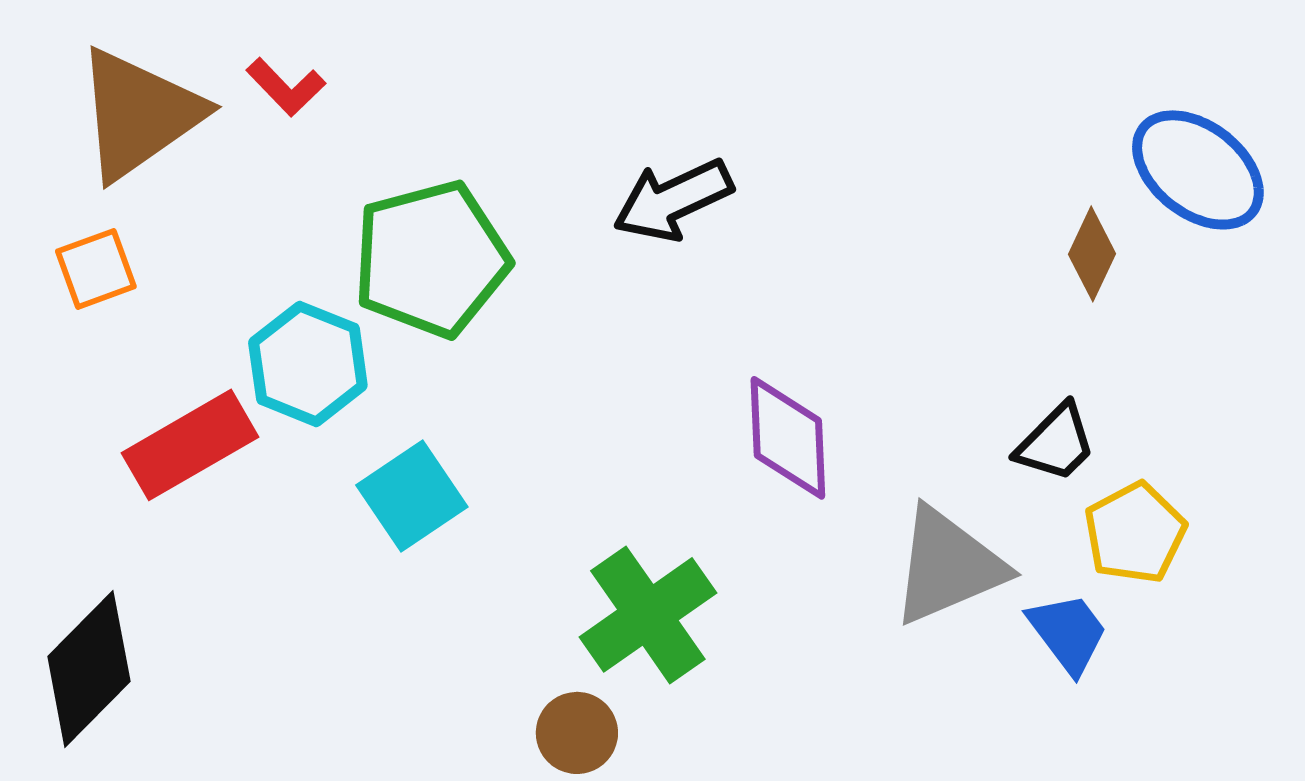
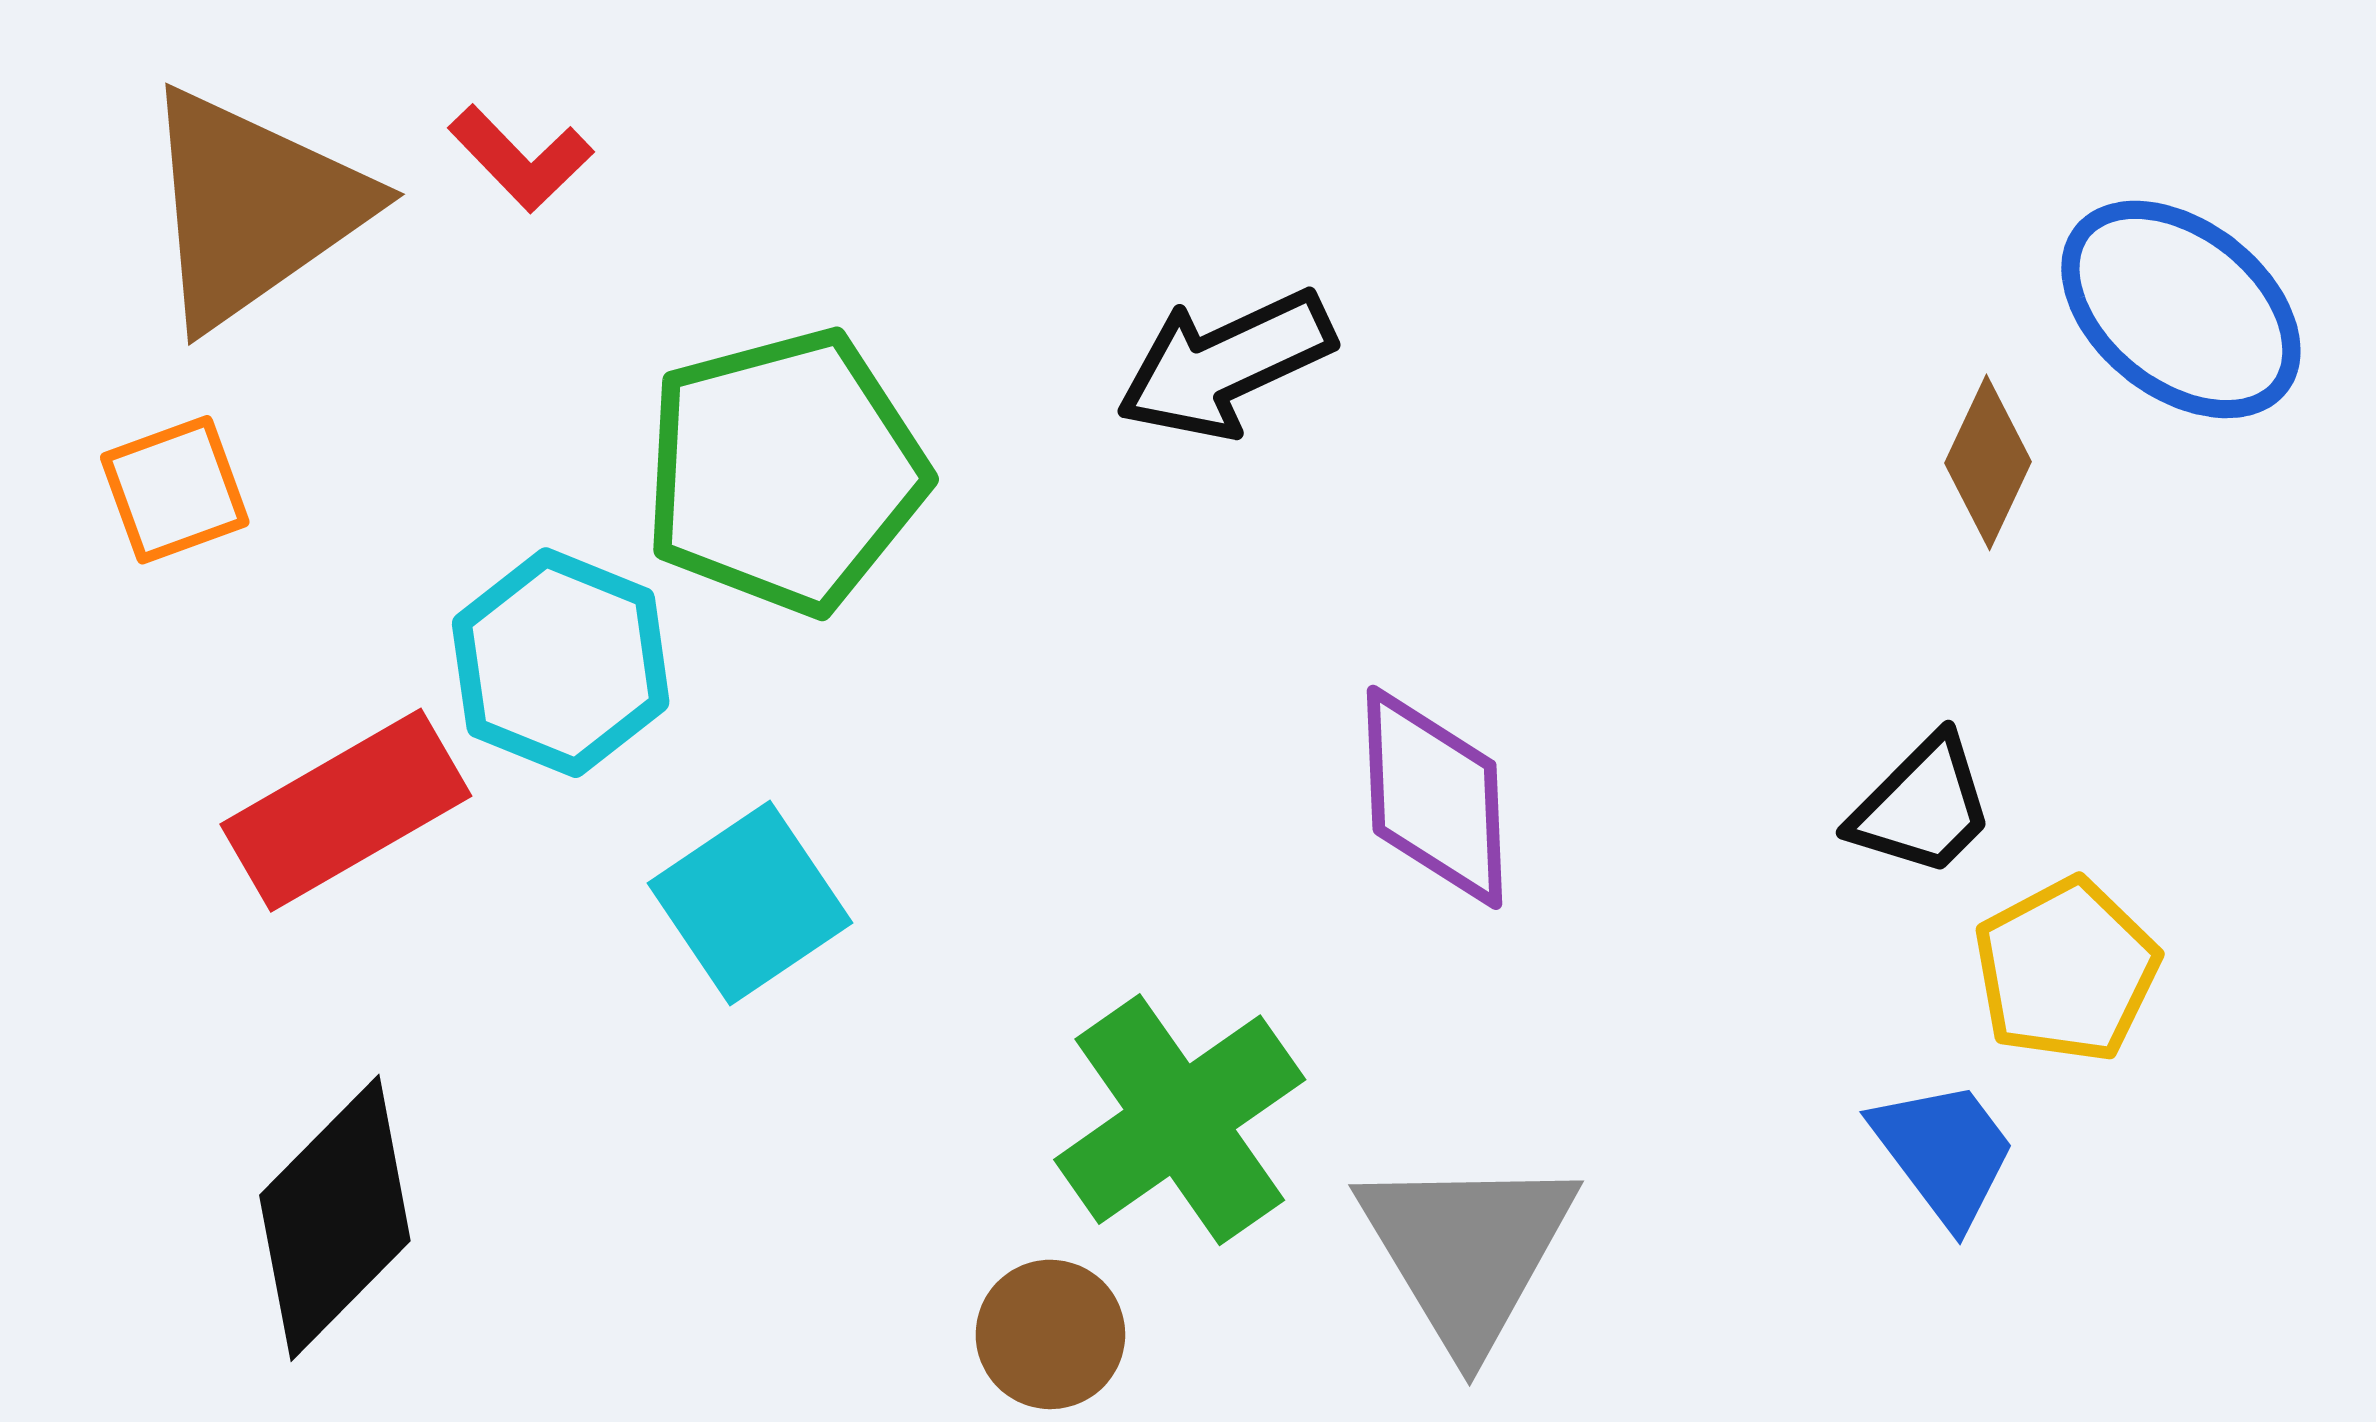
gray triangle: (948, 566) -> (1467, 1251), moved, turned -38
black diamond: (89, 669) -> (335, 1218), moved

